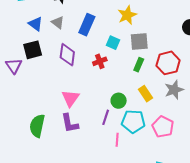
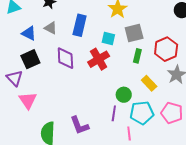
red cross: (100, 61) -> (99, 59), size x1.5
pink triangle: (70, 98) -> (28, 100), moved

